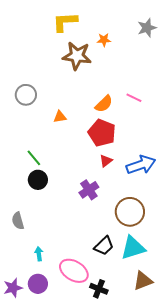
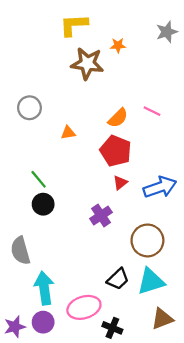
gray semicircle: (18, 221) -> (20, 251), size x1.4
cyan arrow: (39, 254) -> (44, 288), size x2.0
pink ellipse: (74, 271) -> (84, 307), turned -48

